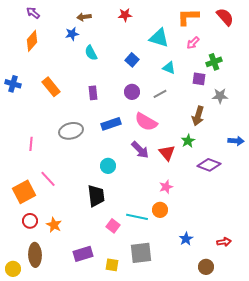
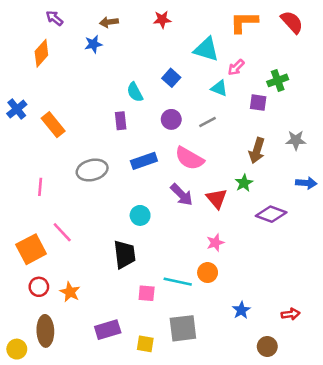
purple arrow: (33, 13) -> (54, 18), moved
pink arrow: (193, 43) -> (236, 67), moved
cyan semicircle: (91, 53) -> (135, 92), moved
blue cross: (13, 84) -> (17, 109), turned 35
orange rectangle: (51, 87) -> (53, 125), moved
gray star: (220, 96) -> (296, 140), moved
pink square: (113, 226) -> (147, 293), turned -32

